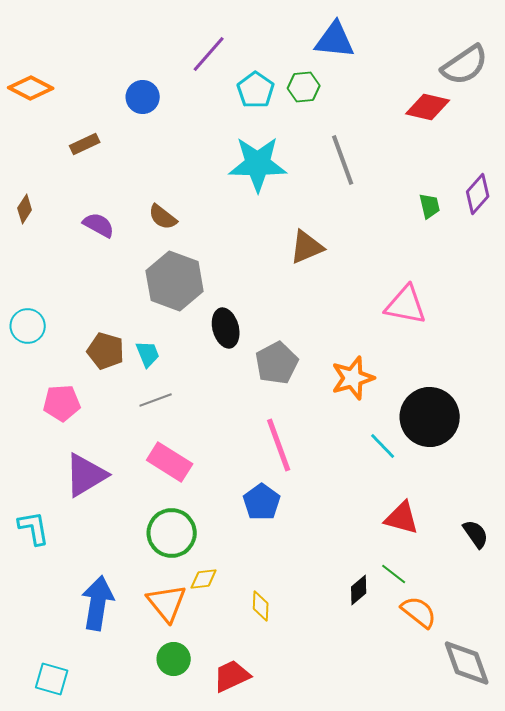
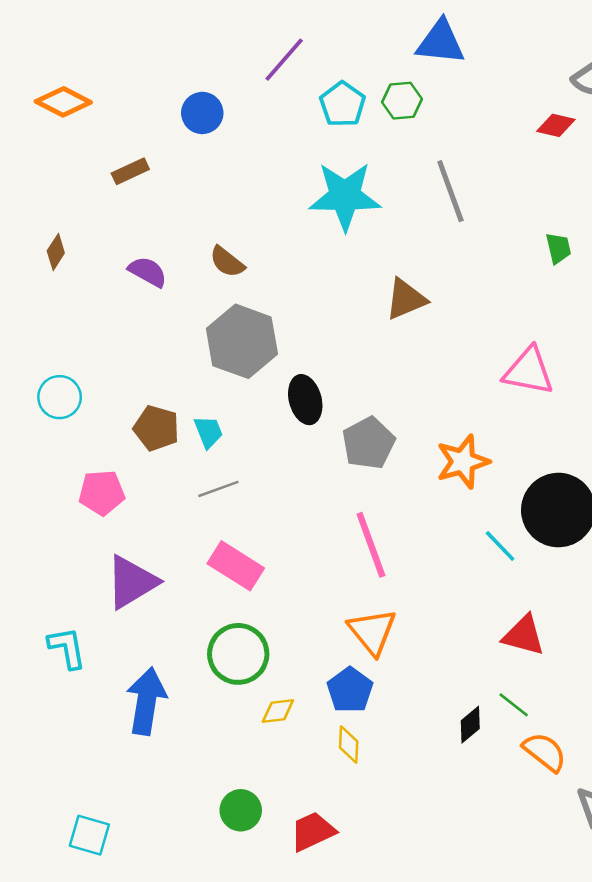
red diamond: (428, 107) -> (556, 125), size x0.7
blue pentagon: (262, 502) -> (350, 690), moved
blue arrow: (98, 603) -> (146, 701), moved
orange triangle: (167, 603) -> (372, 632), moved

